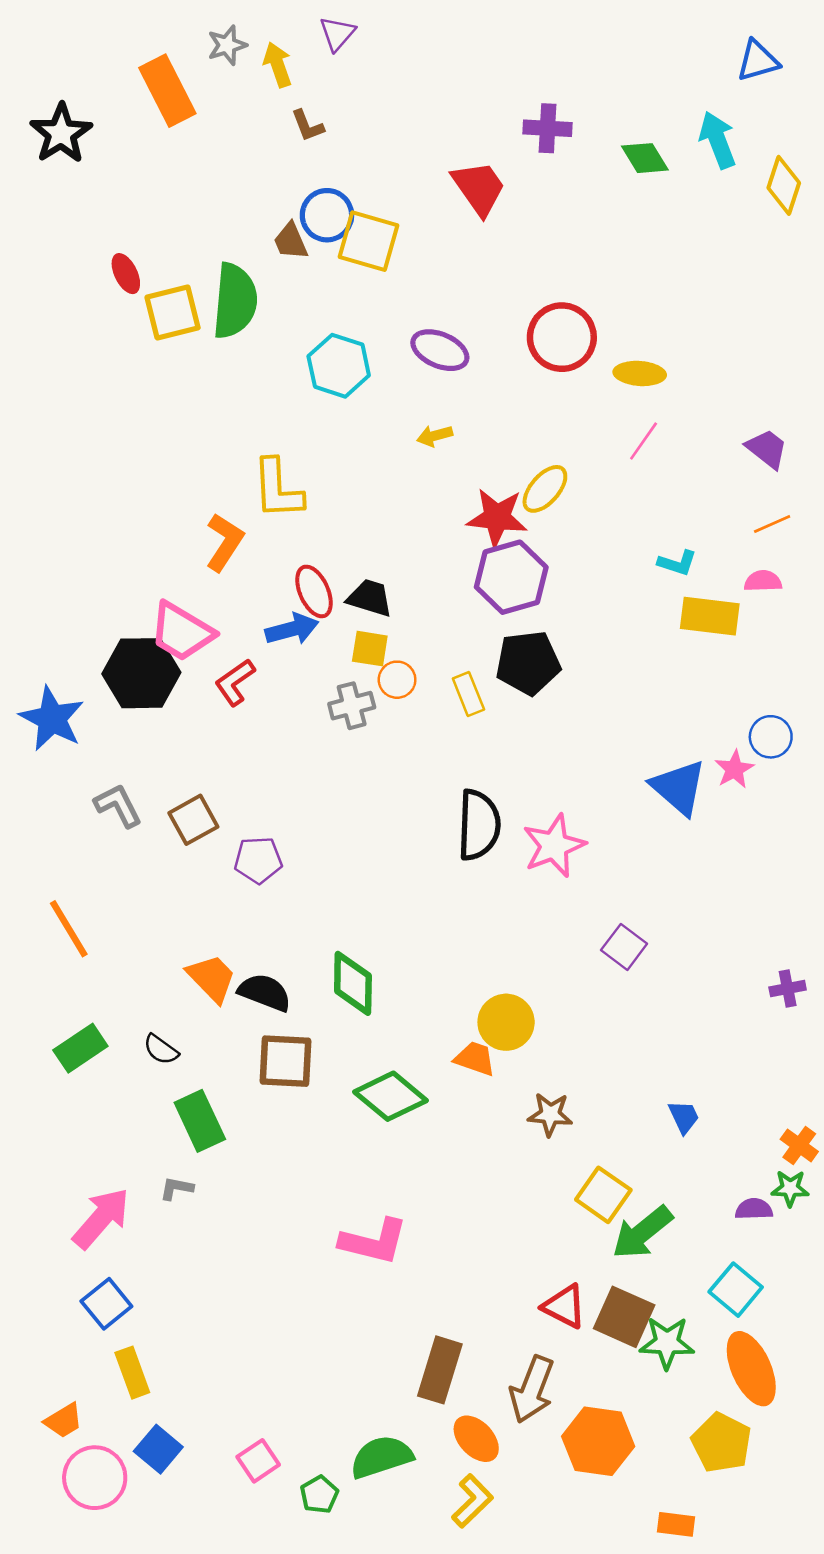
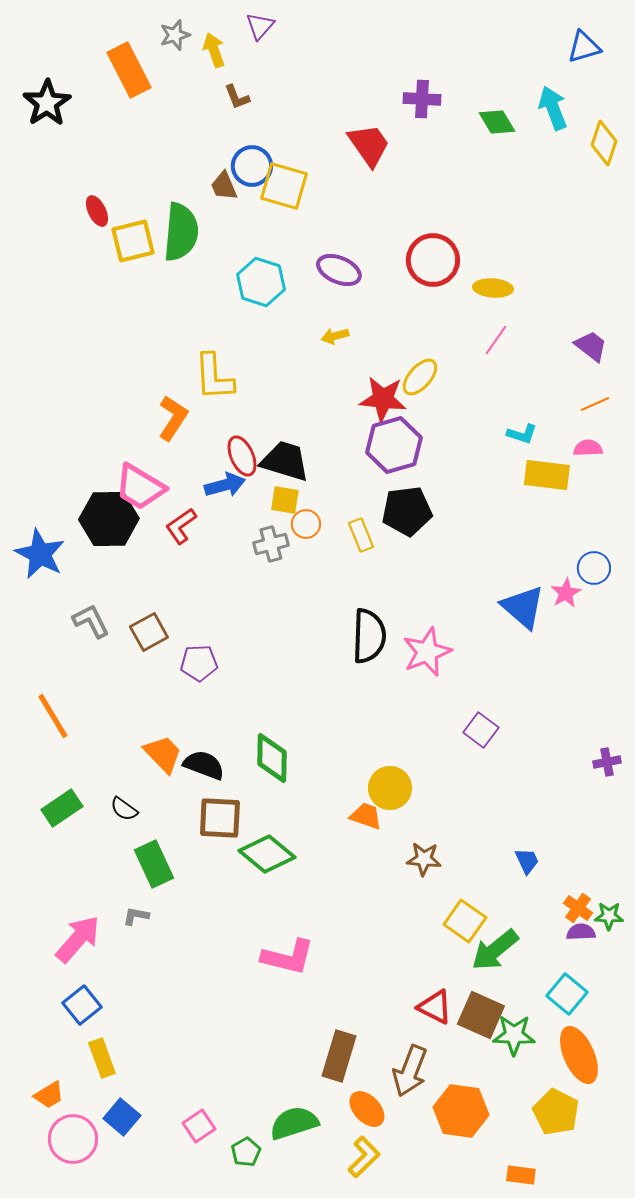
black trapezoid: (370, 598) -> (285, 461), size x1.4
green diamond: (391, 1096) -> (267, 854), moved
orange cross: (799, 1145) -> (578, 908), moved

